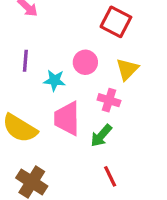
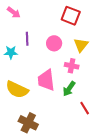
purple line: (25, 61) -> (27, 39), moved
cyan star: (55, 80) -> (11, 52), moved
red line: (110, 176) -> (85, 108), moved

